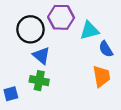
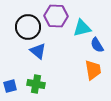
green cross: (39, 81) -> (36, 84), moved

